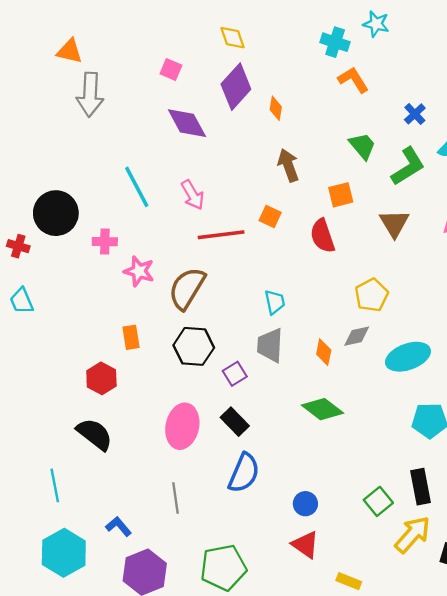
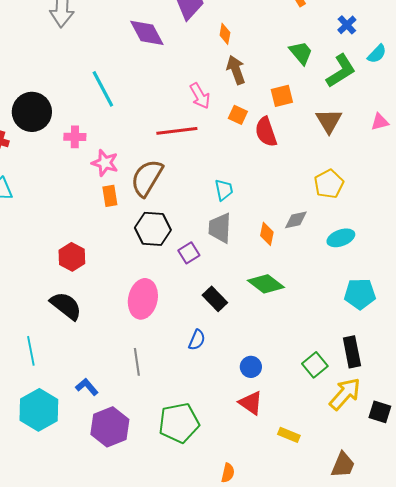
orange diamond: (276, 108) -> (225, 34), moved
pink arrow: (193, 195) -> (200, 96), moved
orange square: (270, 217) -> (238, 115), moved
yellow pentagon: (372, 295) -> (329, 184), moved
orange rectangle: (131, 337) -> (110, 196), moved
cyan ellipse: (408, 357) -> (341, 238), size x0.7
black rectangle: (235, 422) -> (215, 299), moved
blue semicircle: (244, 473) -> (197, 340), size x0.6

